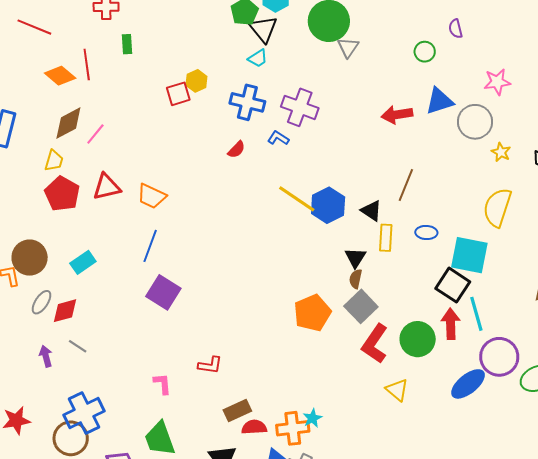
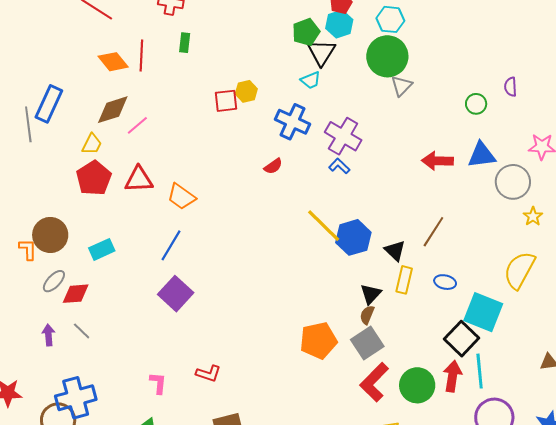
blue L-shape: (278, 138) -> (339, 166), moved

